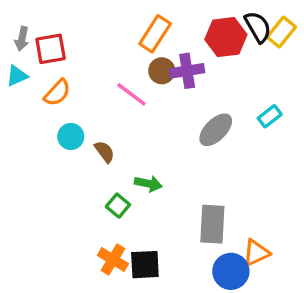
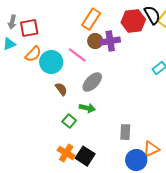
gray ellipse: (216, 130) -> (92, 82), moved
cyan circle: (71, 137) -> (51, 62), moved, size x1.5
gray rectangle: (212, 224) -> (125, 132), size x0.7
black square: (145, 265) -> (85, 156), turned 36

